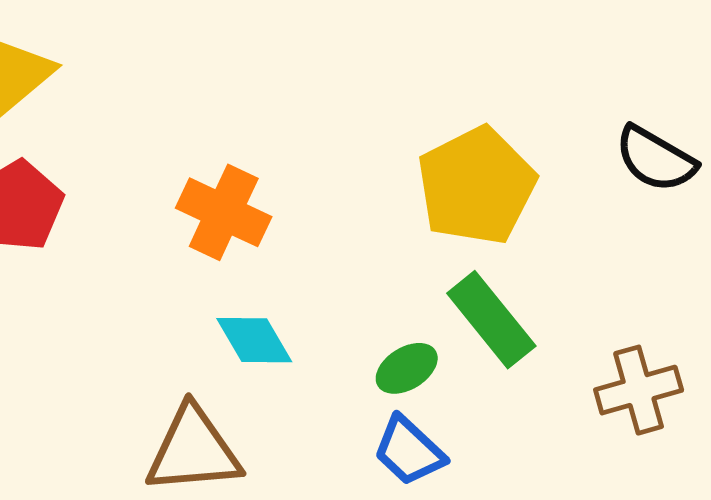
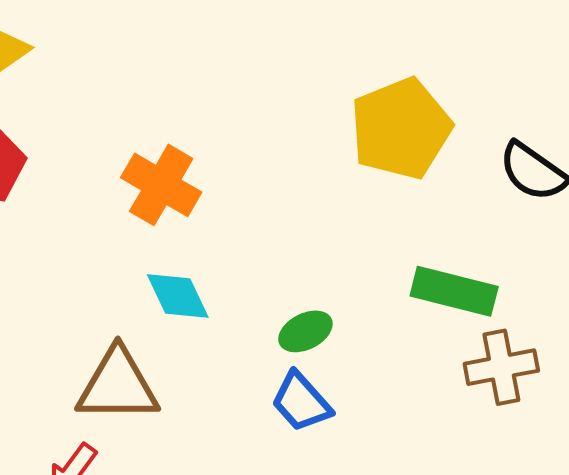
yellow pentagon: (476, 186) -> (401, 128), moved
green rectangle: (491, 320) -> (454, 291), moved, turned -42

